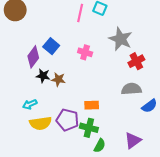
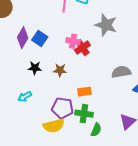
purple diamond: (33, 57) -> (23, 38), moved
red cross: (136, 61) -> (82, 48), moved
brown star: (58, 79) -> (60, 70), moved
yellow semicircle: (41, 123) -> (54, 126), moved

